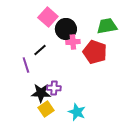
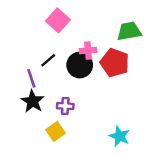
black circle: (66, 29) -> (80, 65), moved
black star: (41, 93) -> (33, 101), moved, turned 30
cyan star: (77, 112) -> (119, 136), moved

